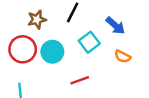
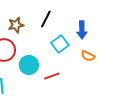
blue arrow: (115, 26) -> (82, 30), turned 48
cyan circle: (52, 52) -> (29, 65), moved

